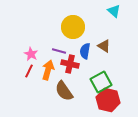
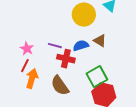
yellow circle: (73, 27) -> (84, 15), moved
blue semicircle: (85, 51) -> (81, 46), turned 63
orange arrow: (48, 70) -> (32, 79), moved

